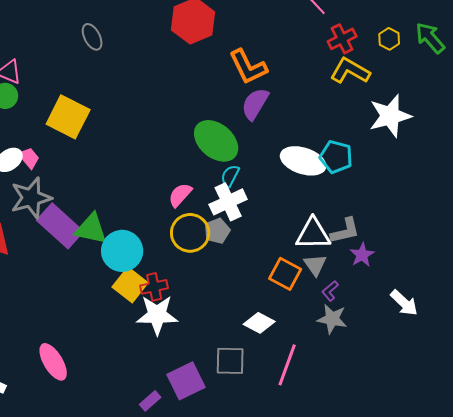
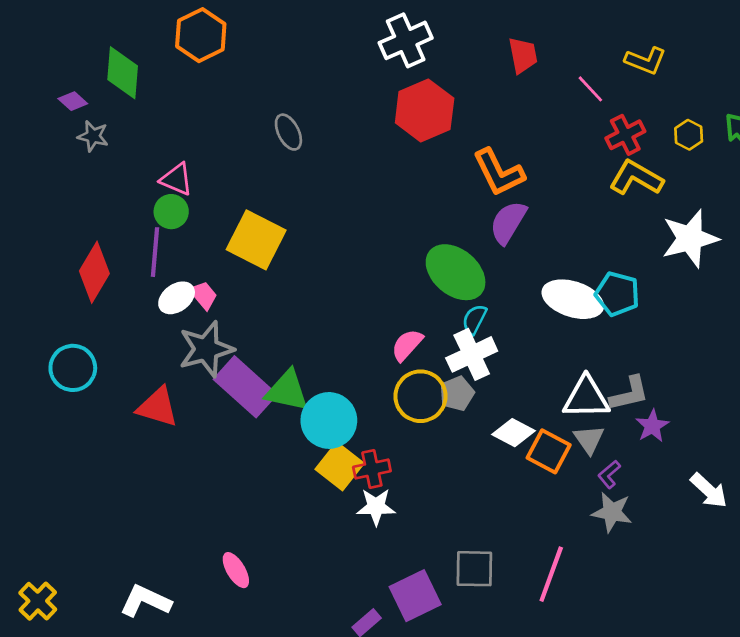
white star: (157, 315) -> (376, 507), size x0.7
white diamond: (259, 323) -> (513, 433), moved
pink ellipse: (53, 362) -> (236, 570), size x0.7

